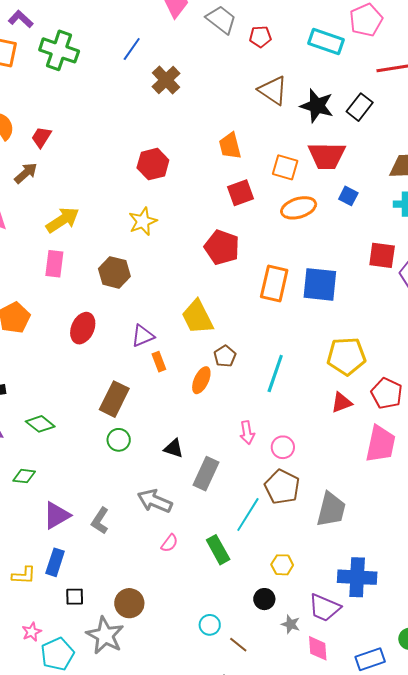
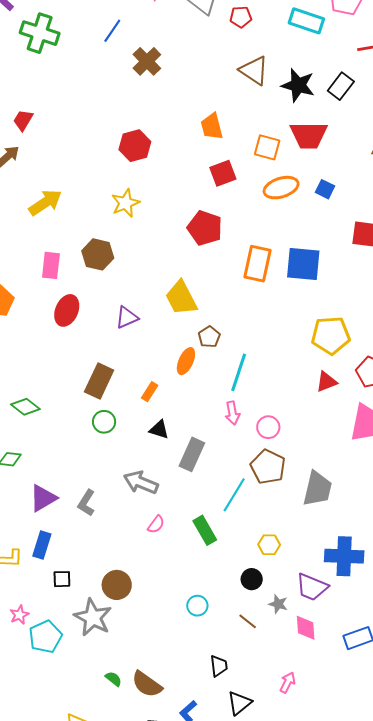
blue square: (348, 196) -> (325, 189), moved
pink rectangle: (54, 264) -> (51, 265), moved
orange rectangle: (159, 362) -> (150, 392), moved, turned 54
cyan line: (275, 374) -> (239, 372), moved
brown line: (238, 645) -> (248, 621), moved

